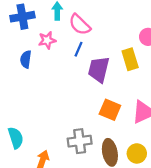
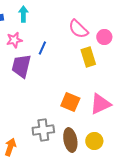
pink semicircle: (80, 25) -> (78, 29), moved
purple trapezoid: (99, 69) -> (21, 66), moved

